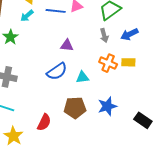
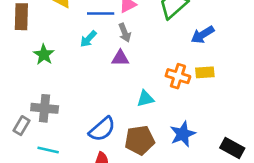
cyan arrow: (27, 16) -> (88, 39), moved
gray arrow: (104, 35) -> (125, 33), moved
blue semicircle: (57, 71) -> (102, 129), moved

